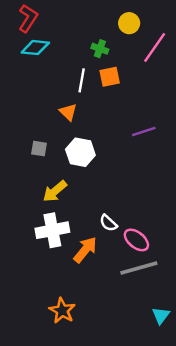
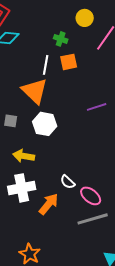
orange triangle: (68, 112) -> (35, 91), size x1.8
yellow arrow: (55, 191) -> (24, 156), turned 50

